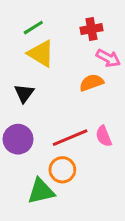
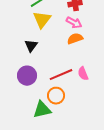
yellow triangle: (41, 54) -> (42, 20), turned 36
pink arrow: (108, 58) -> (74, 23), moved

